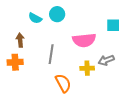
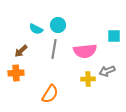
brown arrow: (20, 40) -> (21, 51), turned -128
gray line: (51, 54) -> (54, 49), moved
orange semicircle: (63, 83) -> (50, 94), moved, turned 60

